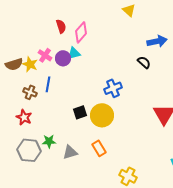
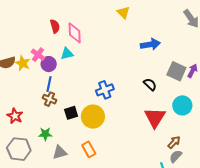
pink diamond: (81, 32) -> (75, 33), turned -45
purple circle: (63, 58) -> (49, 64), moved
black semicircle: (144, 62) -> (150, 84), moved
blue line: (48, 84) -> (49, 84), moved
brown cross: (30, 92) -> (49, 99), moved
green star: (49, 141) -> (45, 134), moved

